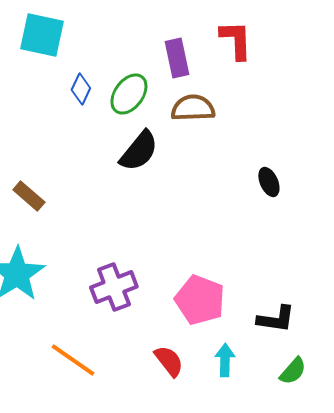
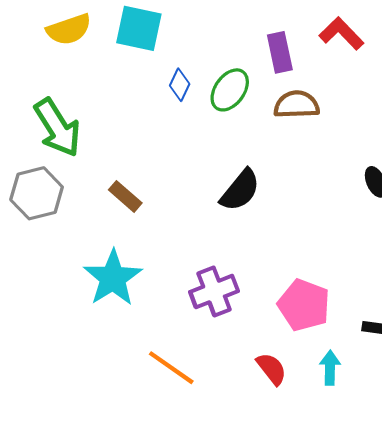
red L-shape: (236, 40) -> (341, 34), turned -42
black semicircle: (139, 151) -> (240, 190), moved

